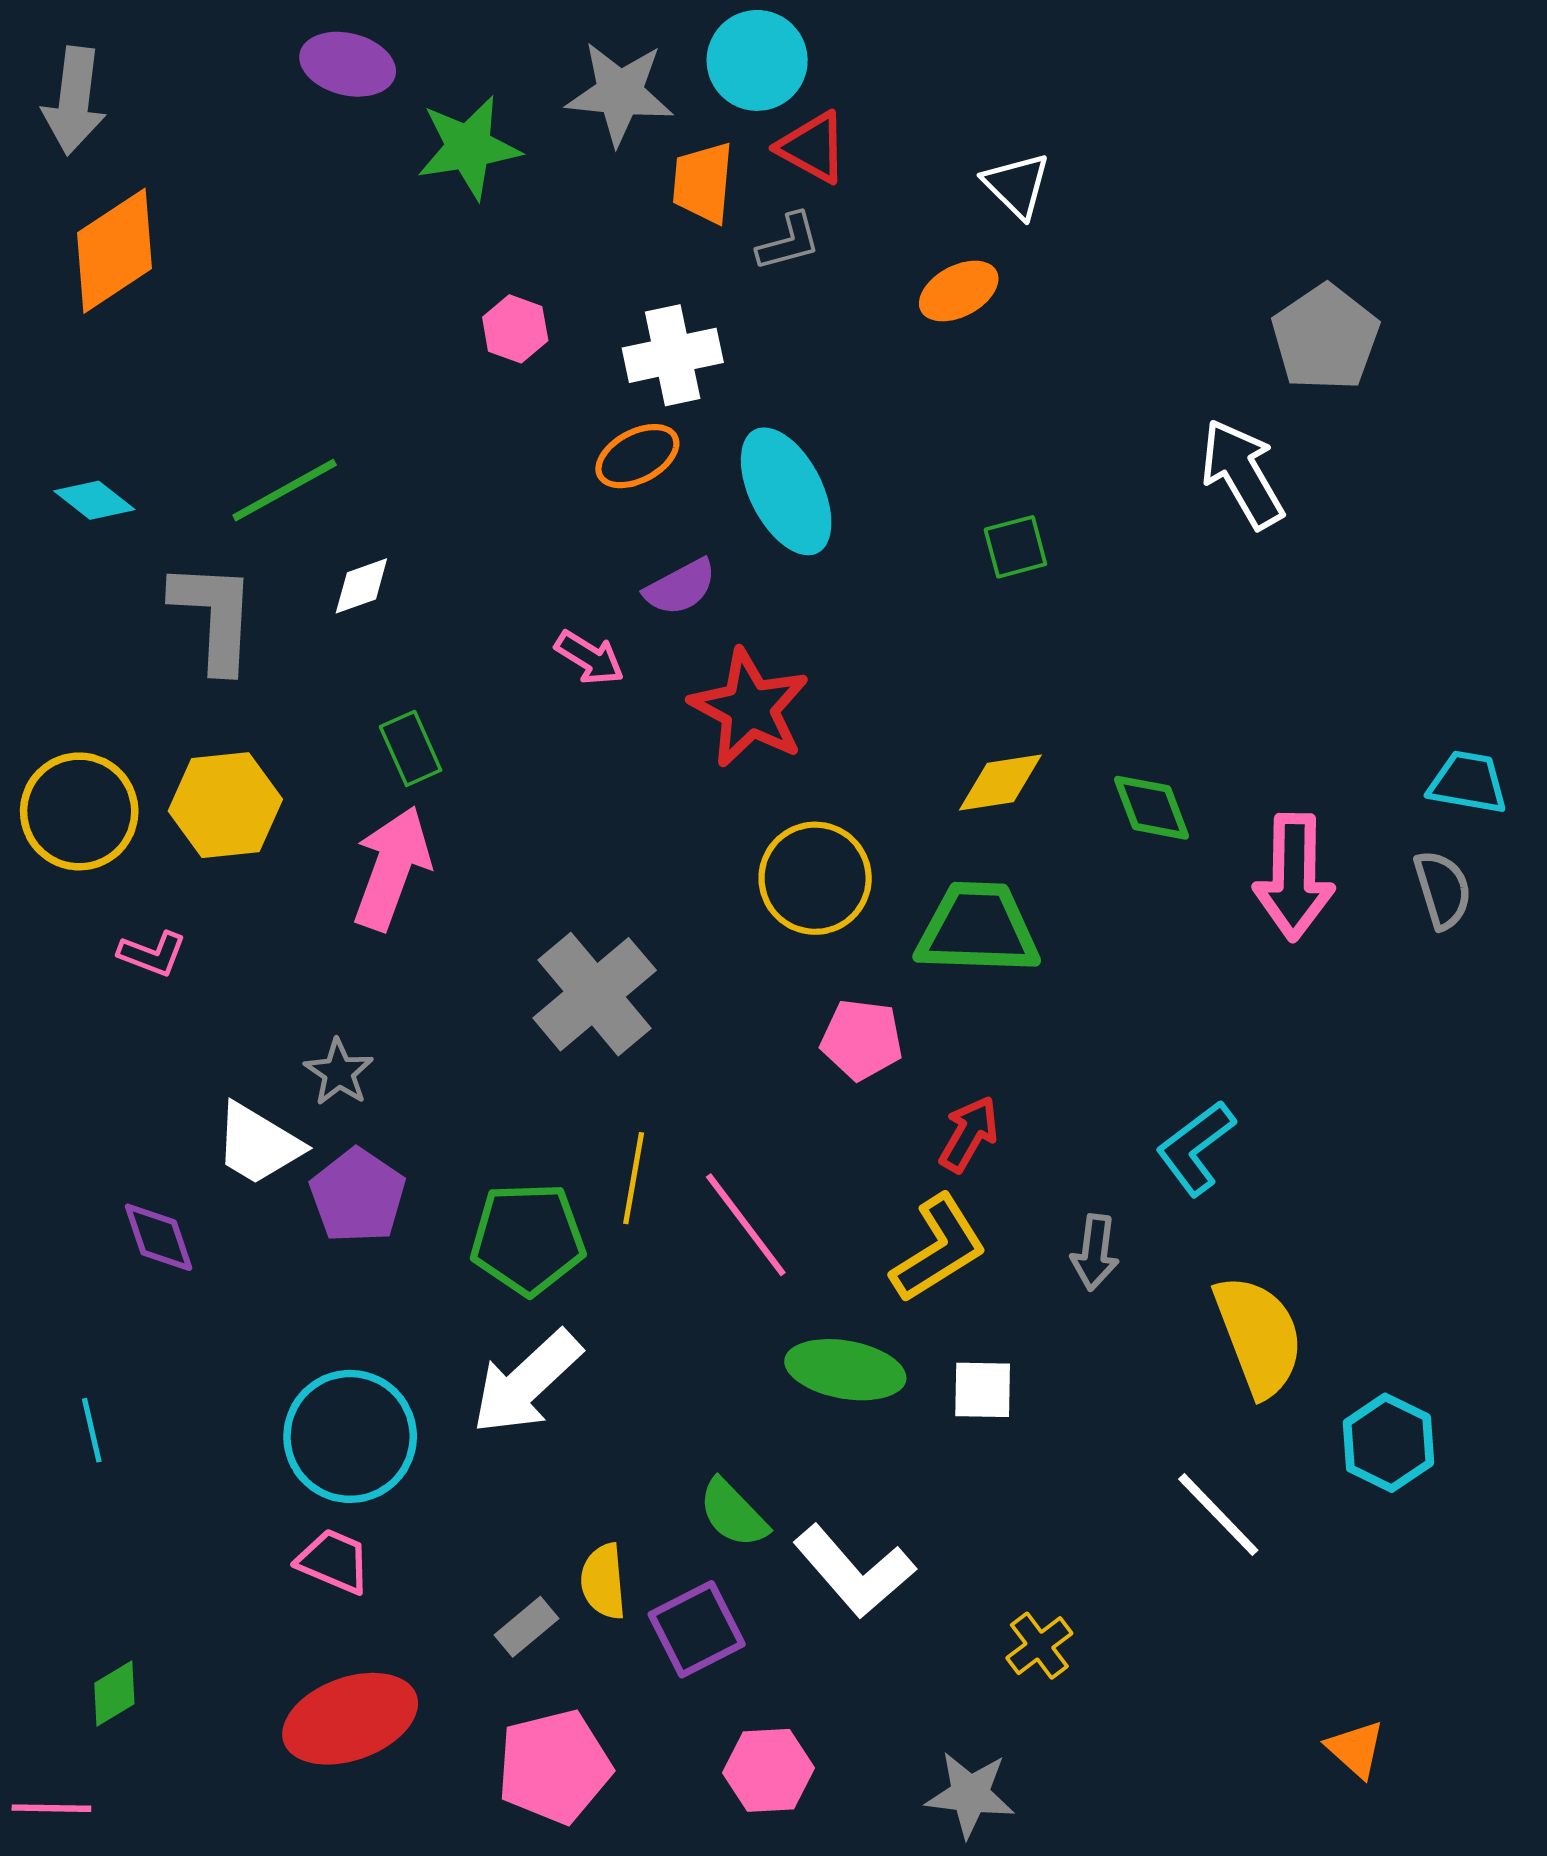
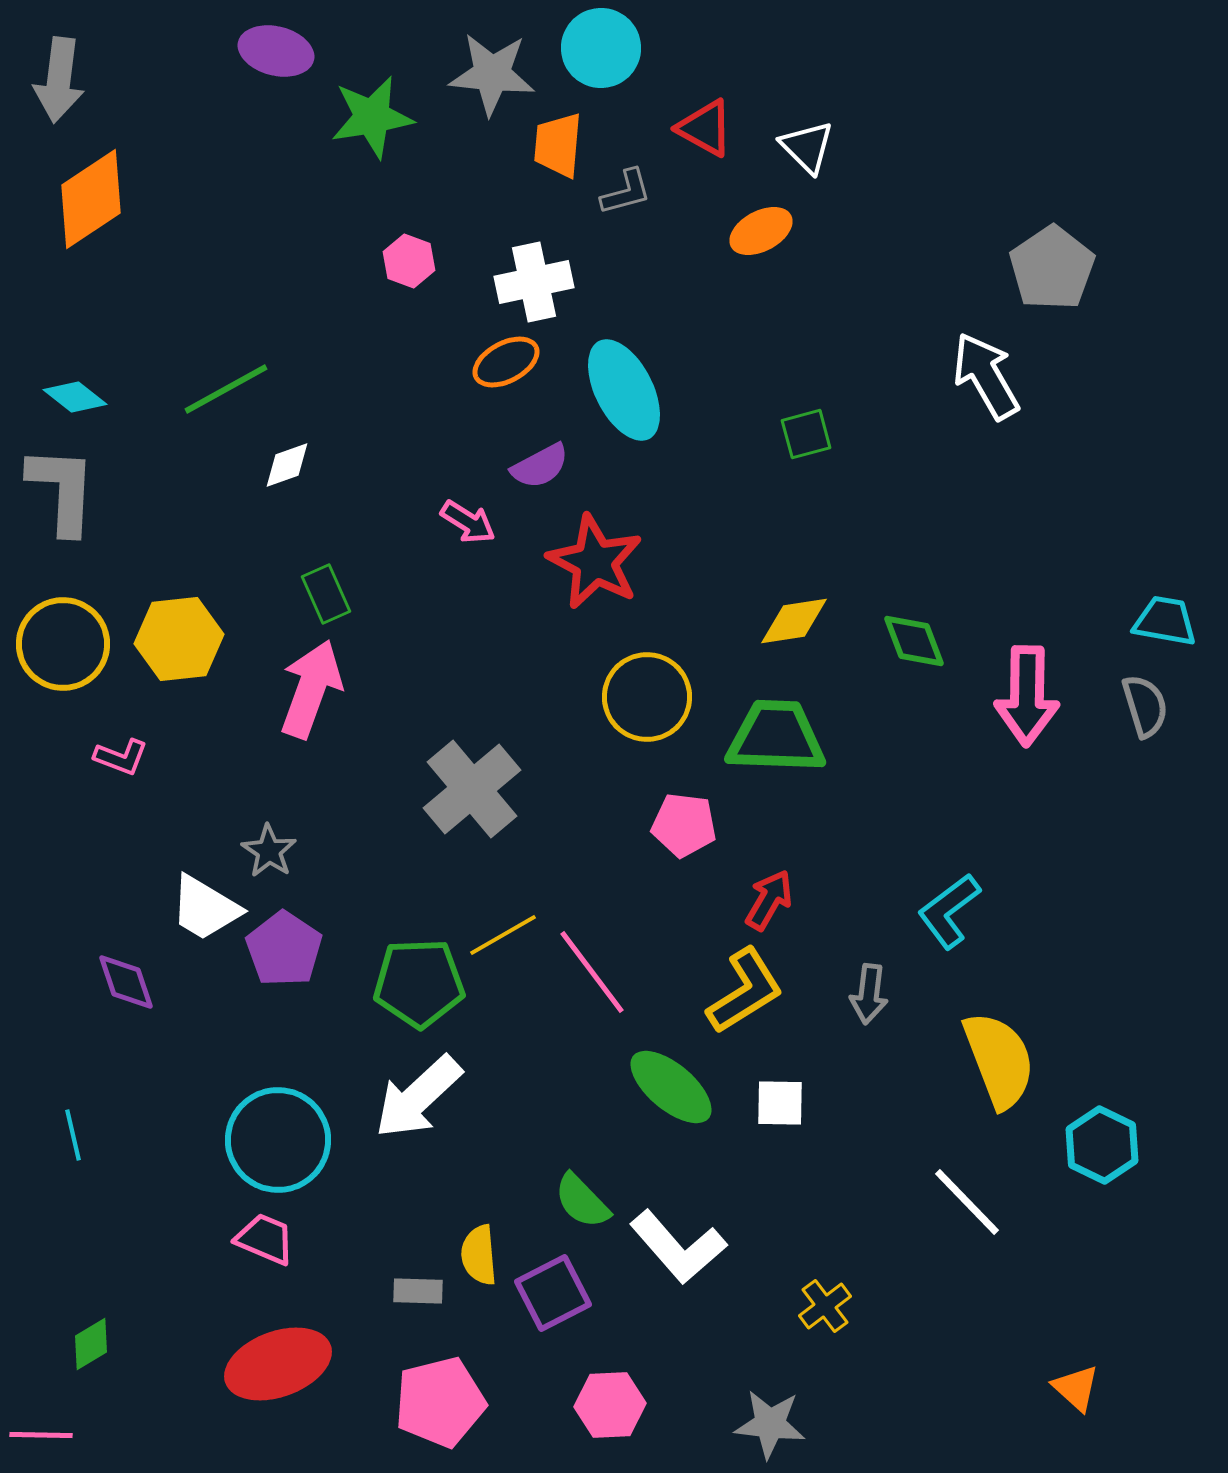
red triangle: (813, 147) -> (705, 128), moved
gray L-shape: (214, 616) -> (62, 490), moved
yellow line: (634, 1178) -> (503, 935), turned 50
green ellipse: (845, 1370) -> (671, 1087), turned 30
gray rectangle: (527, 1627) -> (418, 1291), turned 42

